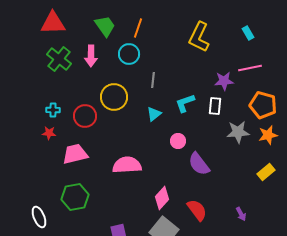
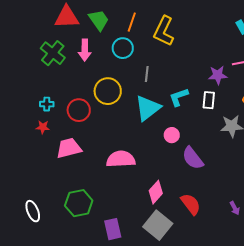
red triangle: (53, 23) -> (67, 17), moved
yellow L-shape: (199, 37) -> (164, 31), moved
cyan triangle: (154, 114) -> (148, 108), size x1.8
green hexagon: (75, 197) -> (79, 203), moved

